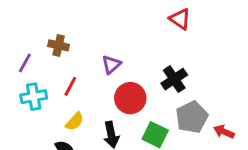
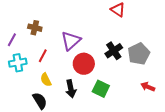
purple triangle: (111, 64) -> (71, 41), size x1.5
gray pentagon: (192, 117) -> (139, 54), moved
yellow semicircle: (75, 122) -> (46, 80), turned 112

